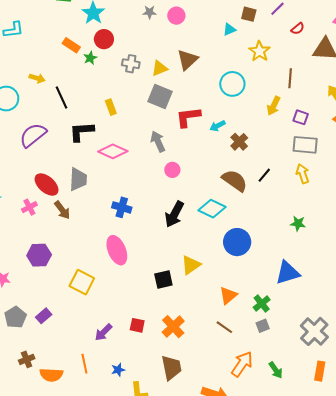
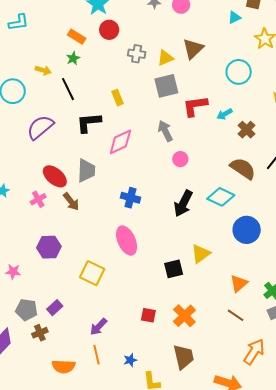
green star: (90, 58) -> (73, 58), moved
gray square: (160, 96) -> (166, 86), turned -35
pink diamond: (113, 151) -> (120, 142), turned -48
gray pentagon: (15, 317) -> (26, 310), turned -30
purple arrow: (103, 332) -> (98, 327), moved
brown cross: (27, 359) -> (40, 333), moved

